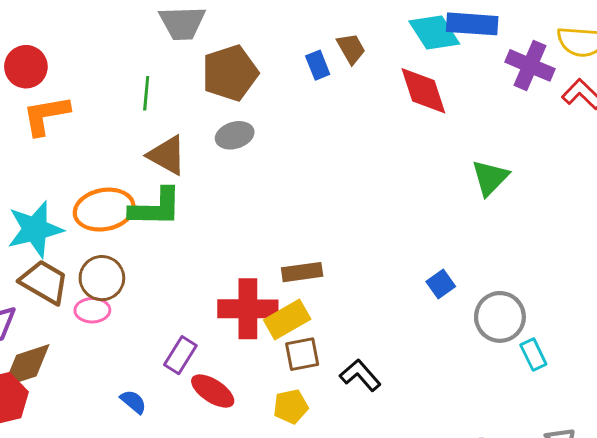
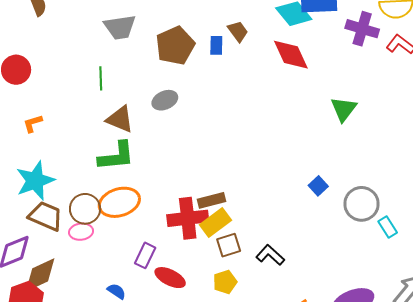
blue rectangle: (318, 65) -> (216, 45), turned 30
brown pentagon: (230, 73) -> (175, 46), moved
orange L-shape: (46, 115) -> (33, 123), moved, size x0.6
orange ellipse: (104, 210) -> (119, 202), moved
brown rectangle: (302, 272) -> (212, 200), moved

